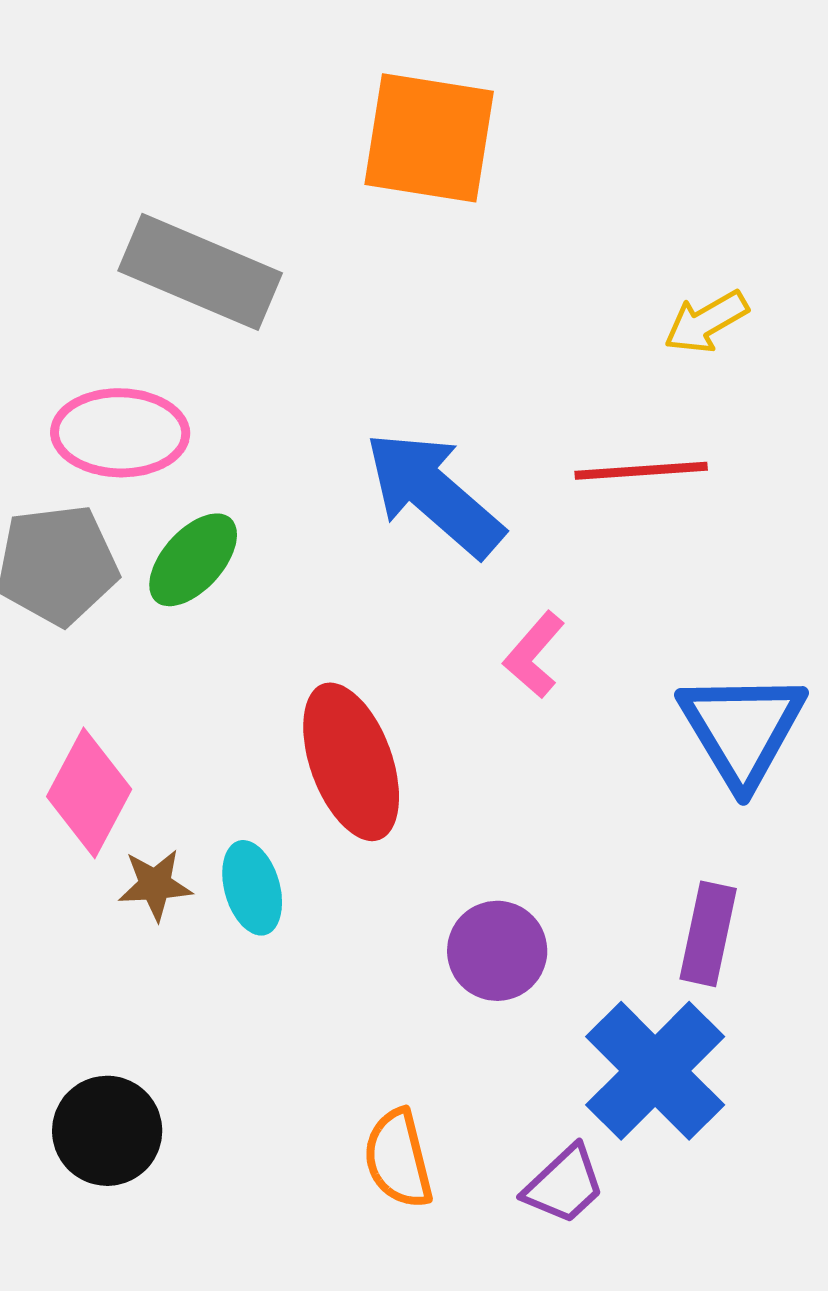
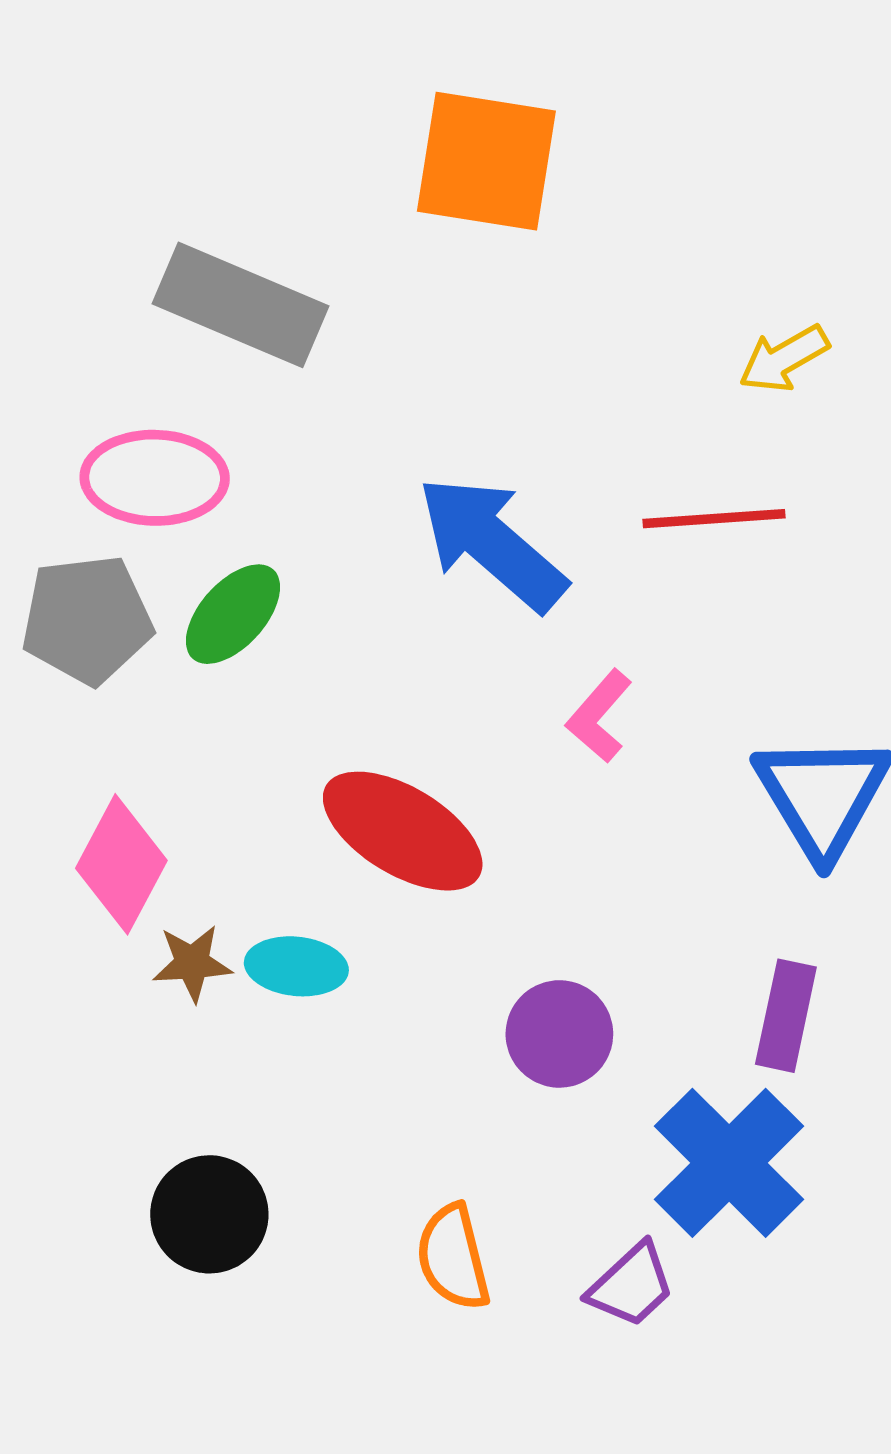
red ellipse: (351, 762) -> (403, 831), turned -39
cyan ellipse: (252, 888) -> (296, 966), turned -68
black circle: (107, 1131) -> (209, 1214), moved

